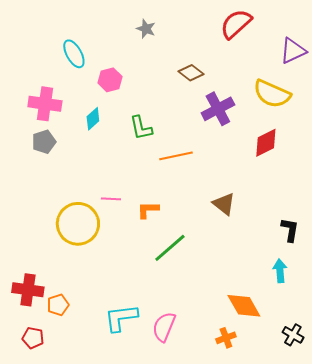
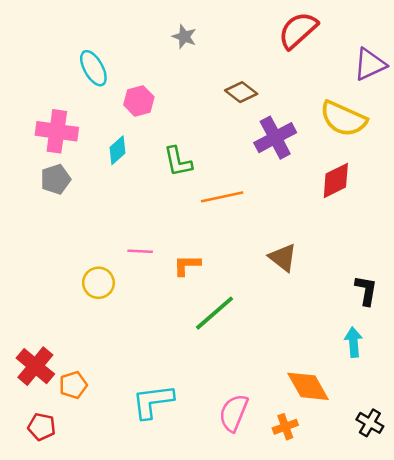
yellow circle: (78, 224) -> (98, 283), size x0.6
red cross: (28, 290) -> (35, 366), turned 32
pink semicircle: (164, 327) -> (234, 413), moved

